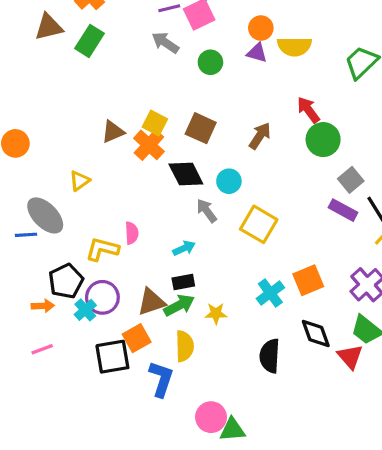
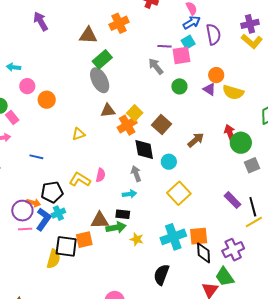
green rectangle: (90, 41) -> (102, 59), moved
green circle: (323, 140) -> (241, 143), moved
gray square: (351, 180) -> (252, 165), moved
gray arrow: (207, 211) -> (136, 174), moved
gray ellipse: (45, 215) -> (100, 80), moved
cyan cross: (270, 293) -> (173, 237), size x1.4
purple circle: (102, 297) -> (22, 211), moved
black diamond: (316, 334) -> (204, 253), moved
yellow semicircle: (185, 346) -> (54, 259), moved
blue L-shape: (161, 379) -> (43, 219), moved

